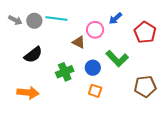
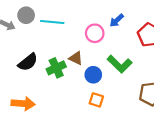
gray circle: (34, 21) -> (26, 15), moved
brown triangle: (79, 42) -> (76, 58), moved
green cross: (65, 72) -> (56, 68), moved

